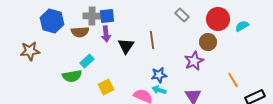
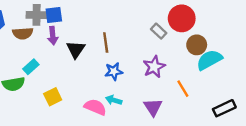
gray rectangle: (182, 15) -> (159, 31), moved
cyan semicircle: (242, 26) -> (209, 60), moved, size x1.6
brown circle: (208, 42) -> (197, 45), moved
blue star: (159, 75) -> (114, 71), moved
orange line: (233, 80) -> (183, 89), moved

